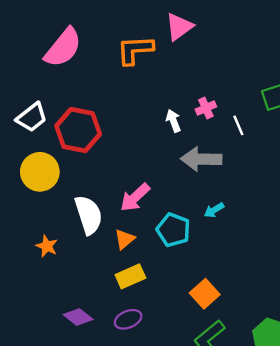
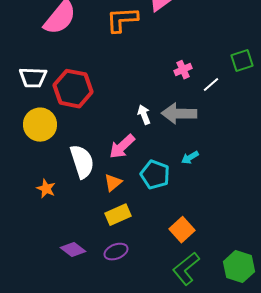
white trapezoid: (32, 117) -> (33, 78), turned 40
white arrow: (173, 121) -> (144, 115), moved
white line: (238, 125) -> (211, 85), turned 72

